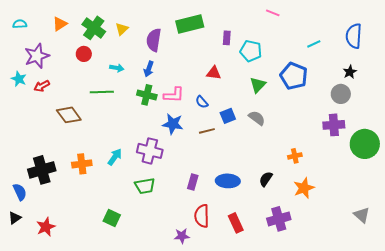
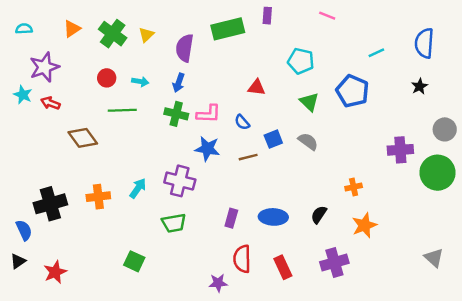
purple rectangle: (227, 38) -> (267, 16), moved
red circle: (84, 54) -> (107, 78), moved
green triangle: (258, 85) -> (309, 102), turned -30
red arrow: (42, 86) -> (50, 103), turned 49
gray circle: (341, 94) -> (445, 129), moved

